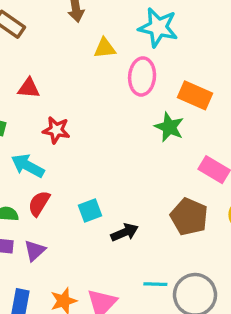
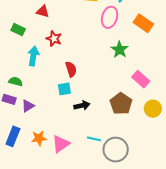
orange rectangle: (195, 95) -> (143, 23), moved
cyan arrow: (28, 166) -> (33, 56), turned 60
red semicircle: (39, 203) -> (71, 69), moved, turned 119

